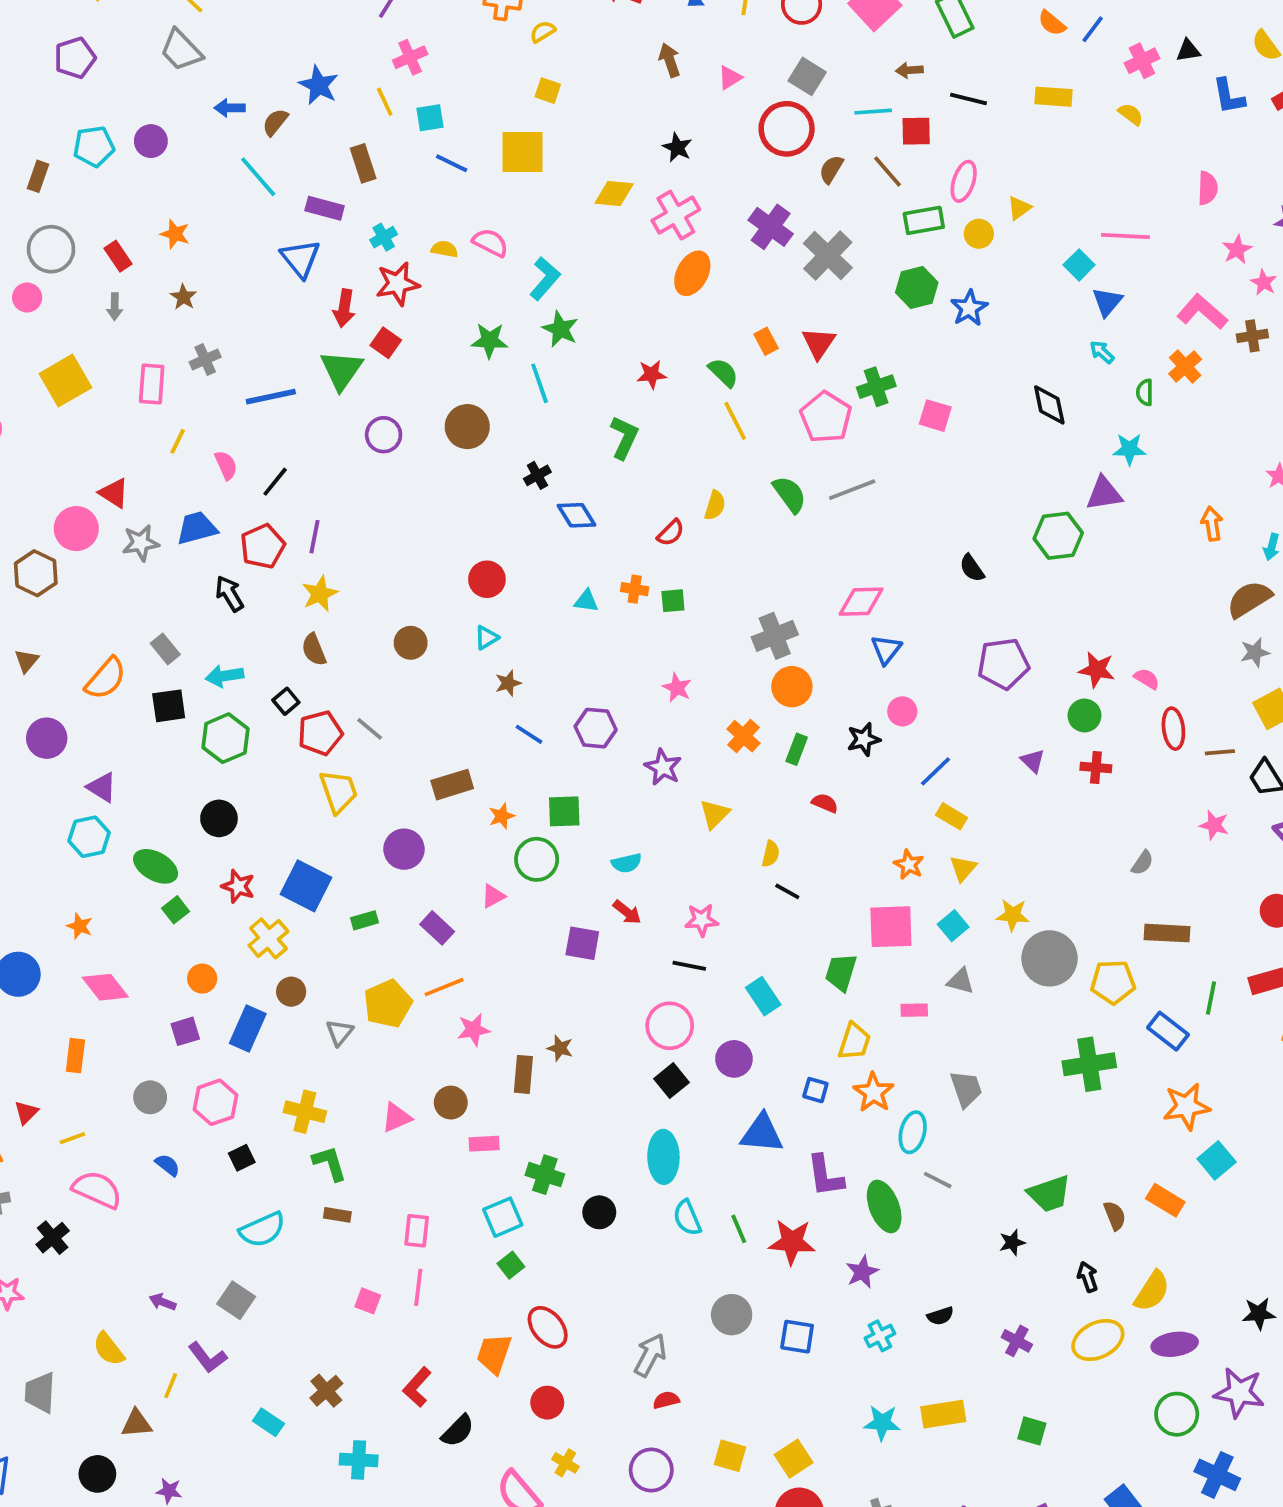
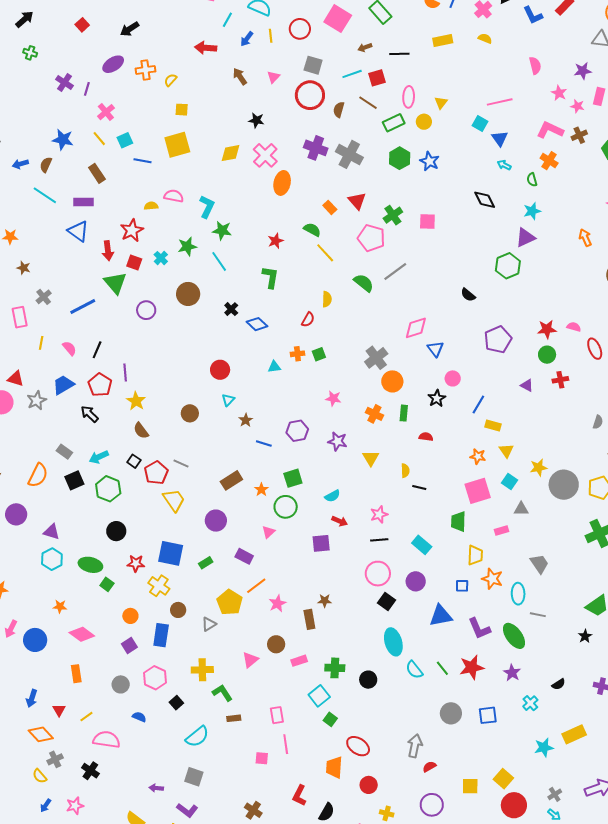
cyan cross: (384, 237) -> (161, 258), moved
gray triangle: (340, 1033) -> (209, 624), turned 35

